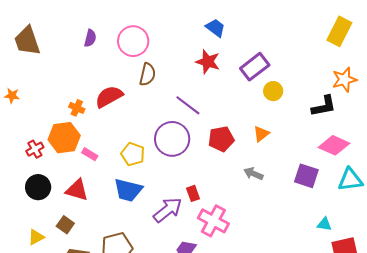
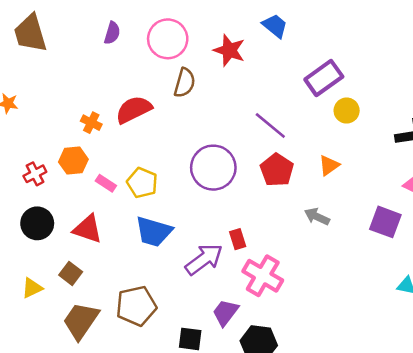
red star: (208, 62) -> (229, 50), moved
purple line: (188, 105) -> (270, 125), moved
orange hexagon: (64, 138) -> (73, 161), size x0.7
red pentagon: (221, 139) -> (277, 170), turned -30
yellow pentagon: (133, 154) -> (142, 183), moved

